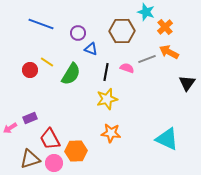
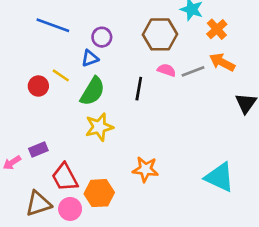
blue triangle: (91, 49) -> (90, 58), moved, turned -40
pink semicircle: (127, 68) -> (167, 70), moved
yellow star: (107, 99) -> (99, 127), moved

